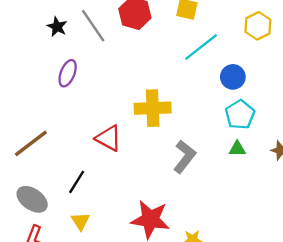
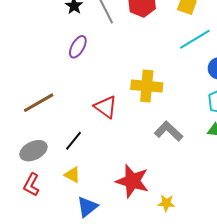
gray L-shape: (184, 157) -> (169, 131), turned -92
gray ellipse: (32, 199) -> (33, 151), turned -68
yellow triangle: (80, 221) -> (72, 175), turned -36

